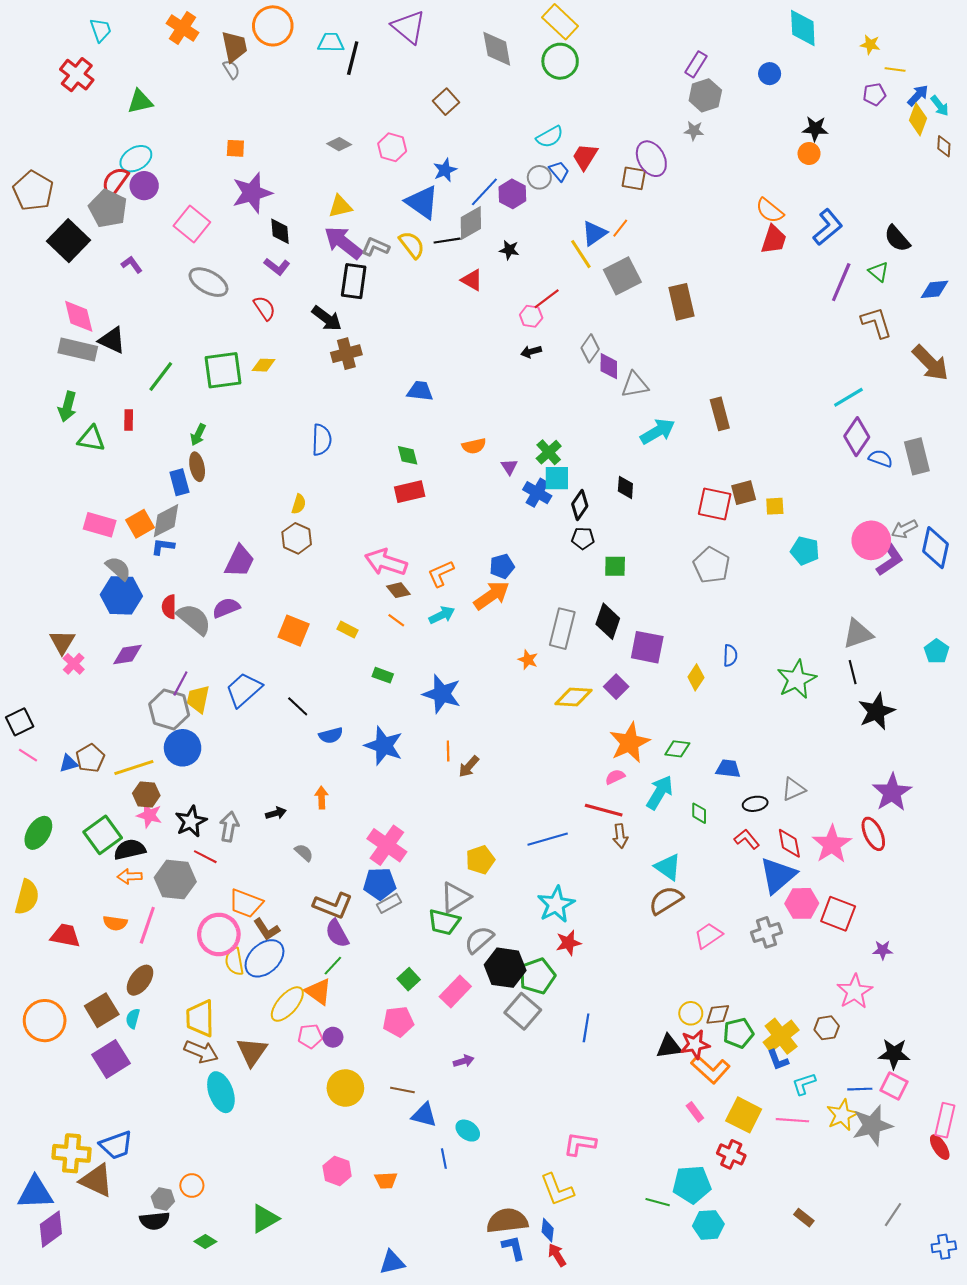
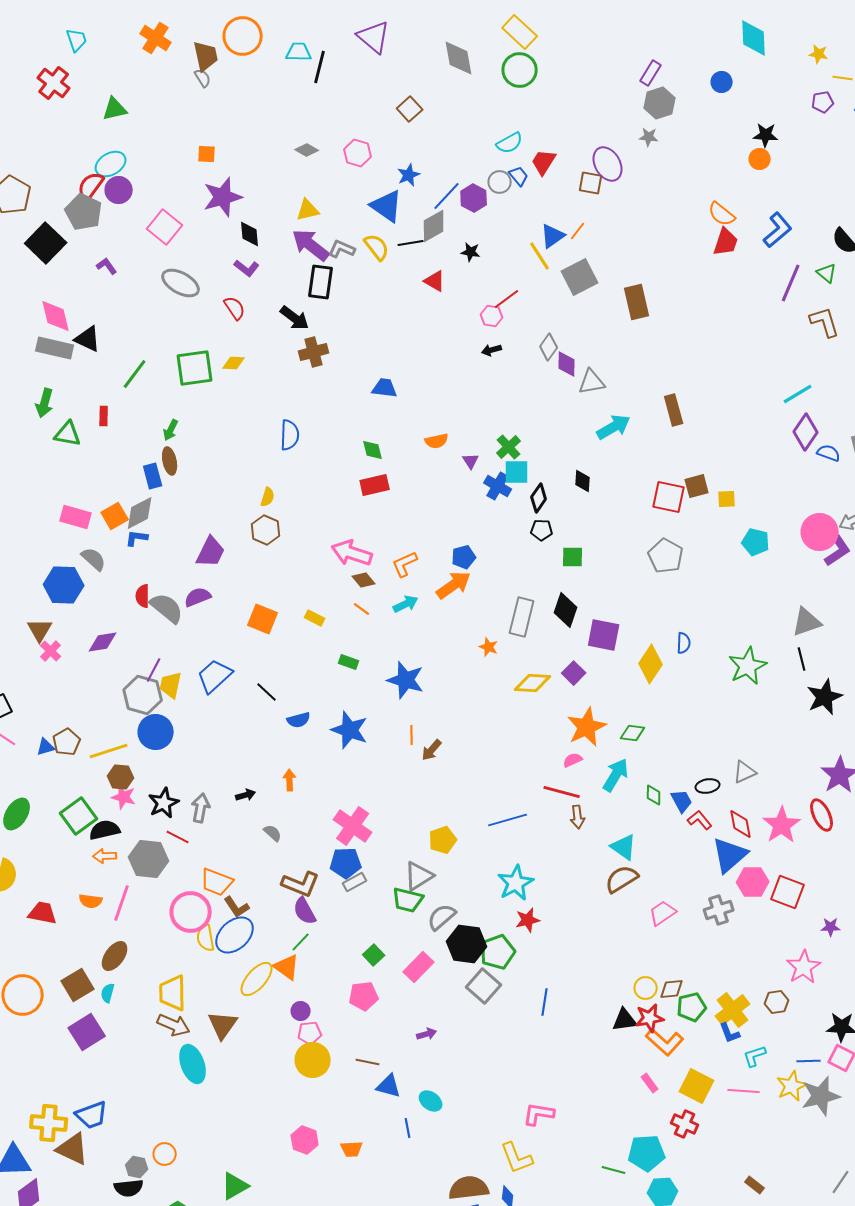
blue hexagon: (121, 595) -> (64, 585), moved
yellow diamond: (696, 677) -> (651, 664), size x1.5
blue trapezoid: (728, 769) -> (682, 801), moved, turned 55
pink pentagon: (310, 1036) -> (310, 1033), moved

